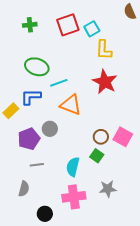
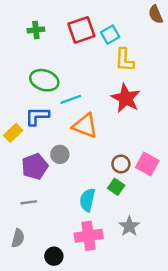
gray line: (37, 165) -> (29, 202), moved
gray semicircle: (24, 189) -> (18, 238), moved
gray star: (108, 189) -> (129, 226), turned -30

